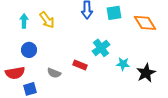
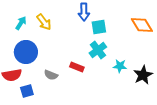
cyan square: (114, 13) -> (99, 27), moved
cyan arrow: (24, 21) -> (21, 23), turned 32
blue circle: (29, 50) -> (26, 52), size x1.5

